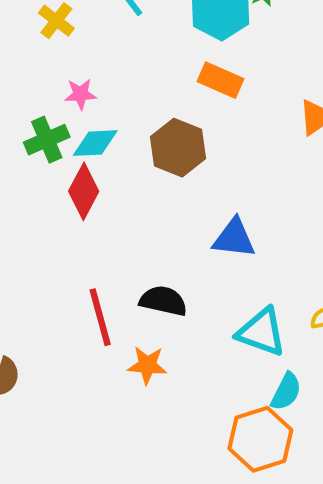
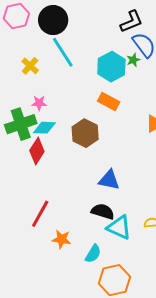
green cross: (47, 140) -> (21, 124), size x1.4
black semicircle: (163, 301) -> (103, 211), moved
red line: (100, 317) -> (40, 214), turned 40
cyan semicircle: (286, 391) -> (93, 254), moved

